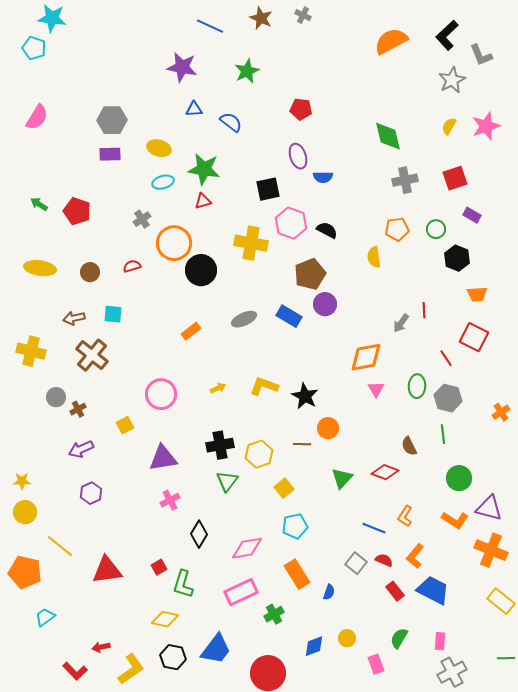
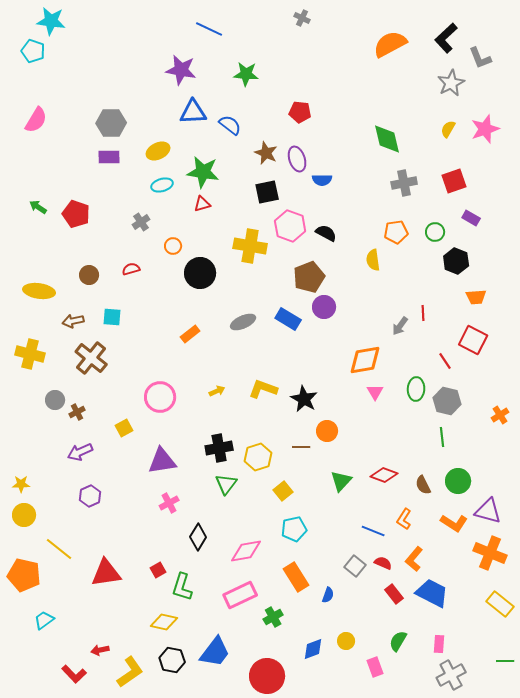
brown star: (261, 18) -> (266, 153), moved
green star: (247, 71) -> (246, 74), turned 30
blue triangle: (194, 109) -> (193, 112), size x1.6
yellow ellipse: (159, 148) -> (158, 151), turned -40
orange circle: (174, 243) -> (173, 246), size x0.5
yellow ellipse: (40, 268) -> (39, 291), moved
brown semicircle: (409, 446) -> (423, 485), moved

